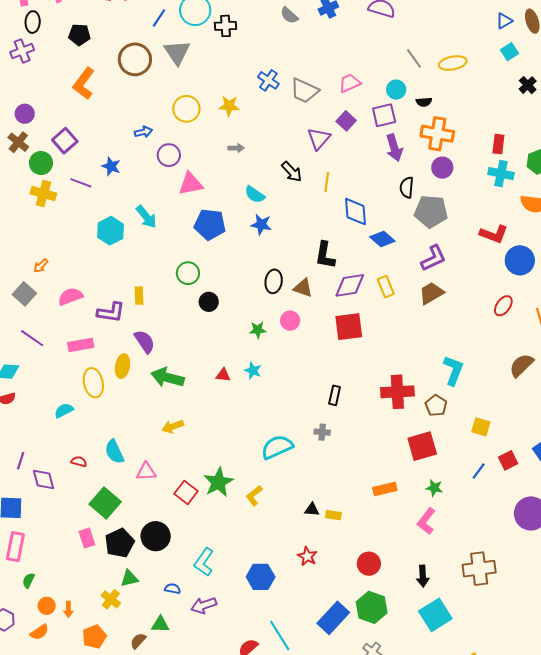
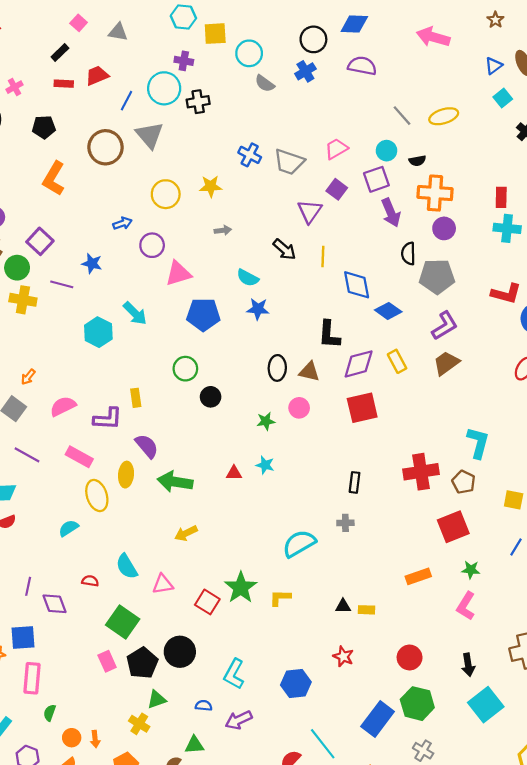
pink rectangle: (81, 345) -> (79, 457), turned 45
yellow L-shape: (254, 496) -> (280, 598), turned 45

